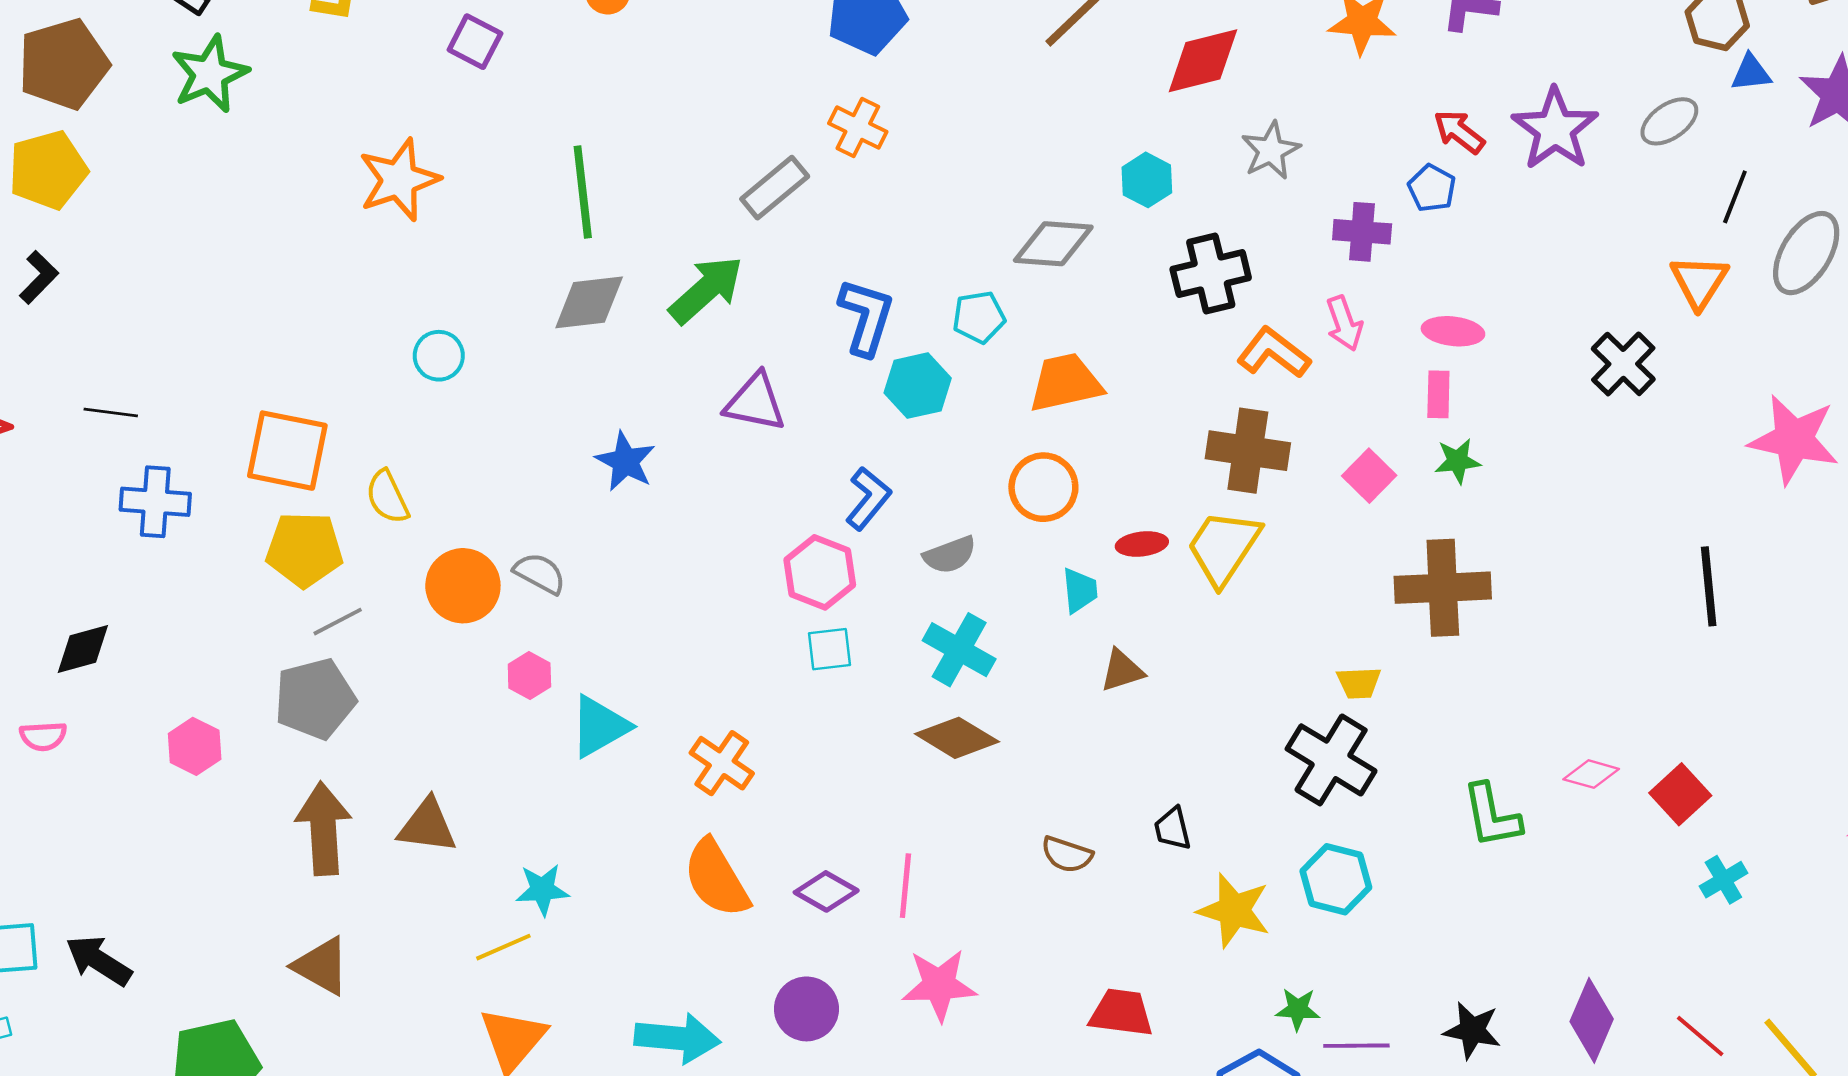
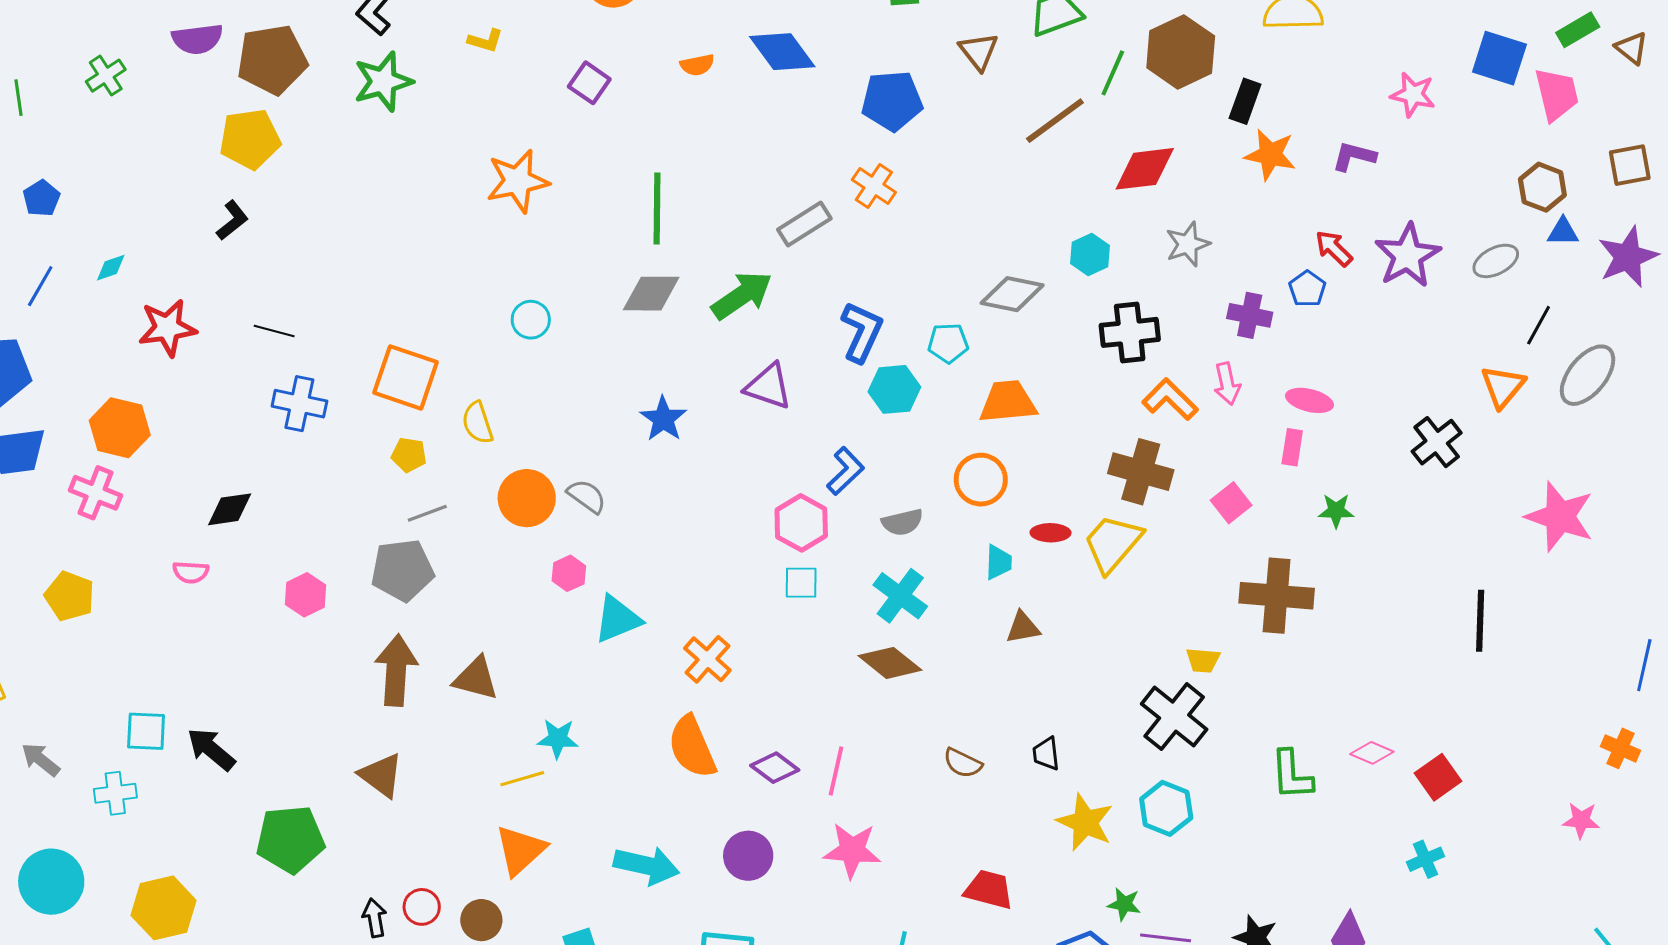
green star: (1458, 461) -> (1336, 511), moved
yellow pentagon: (304, 549) -> (409, 455), size x0.6
cyan cross: (1723, 880) -> (1425, 859), moved

